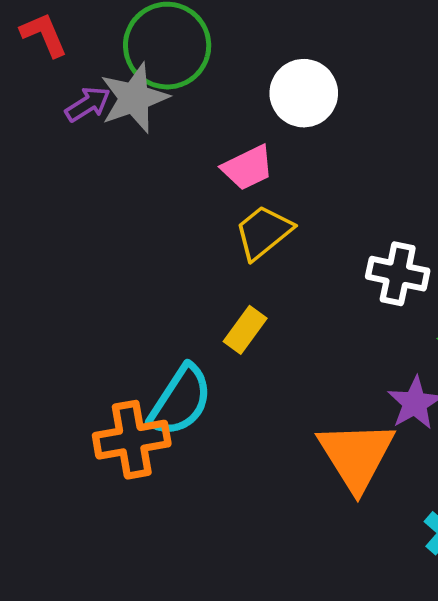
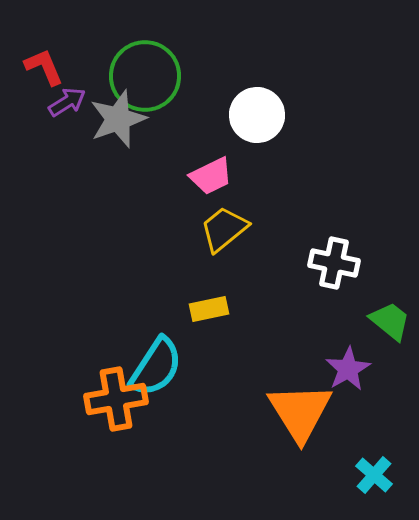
purple arrow: (88, 104) -> (67, 102), moved
yellow rectangle: (245, 330) -> (209, 309), turned 42

